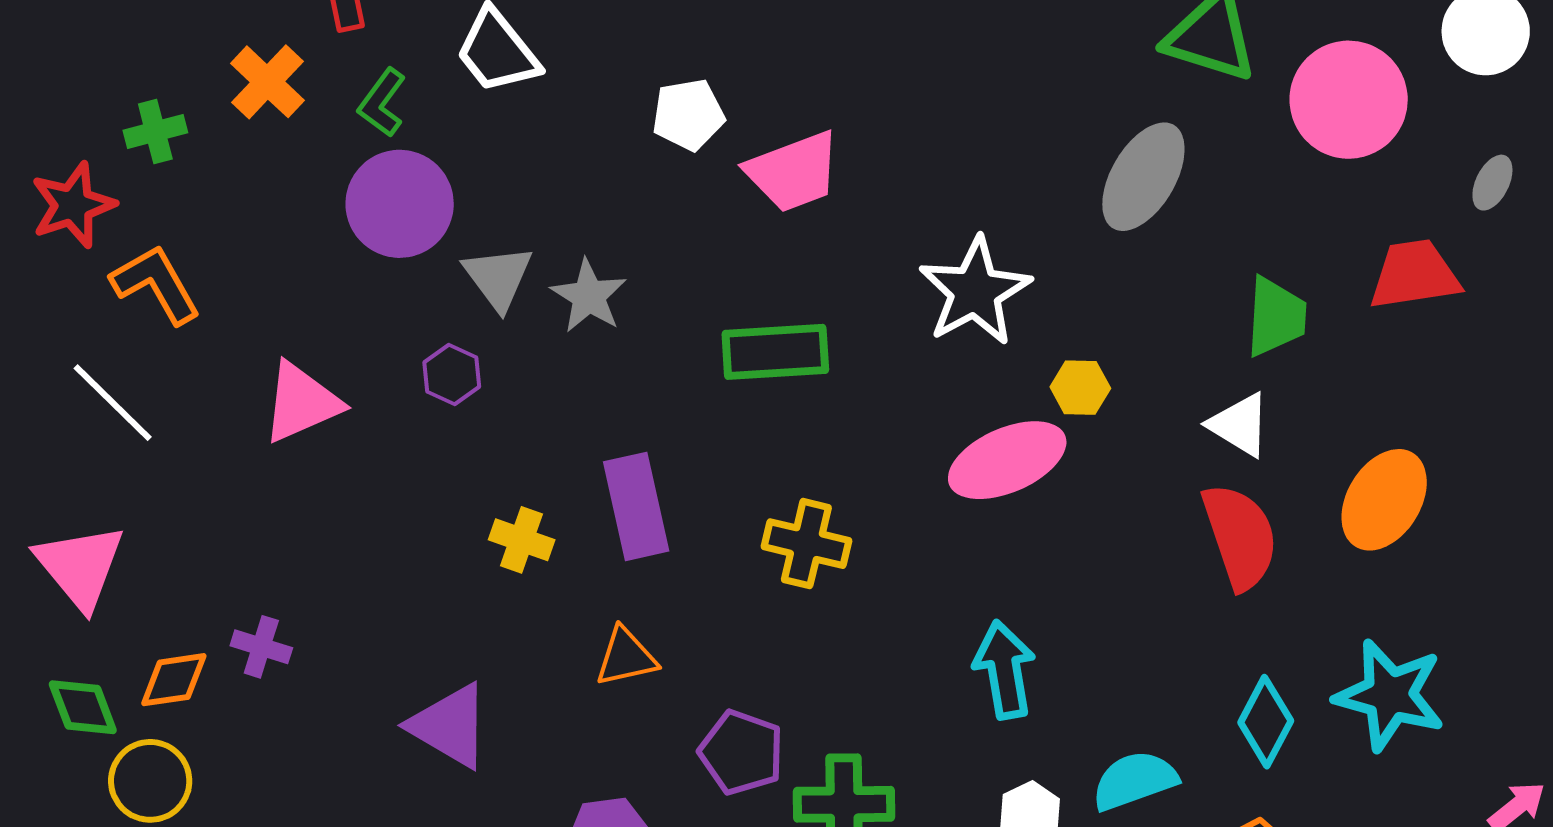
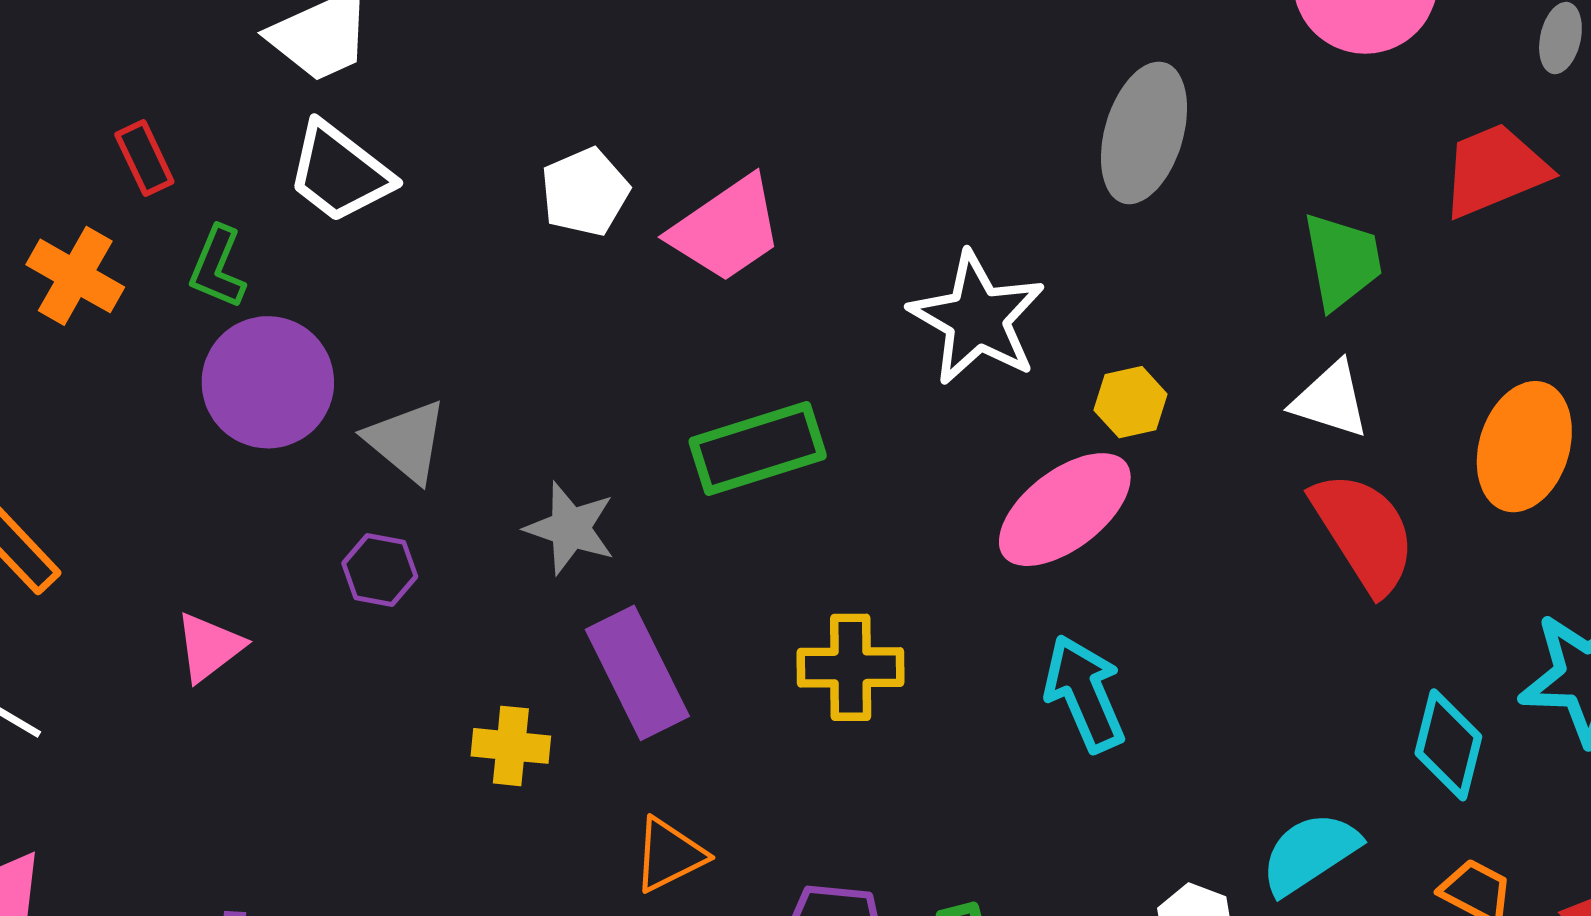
gray star: (589, 296) -> (570, 528), moved
pink triangle: (301, 402) -> (209, 647), size x0.7
cyan arrow: (1004, 670) -> (1084, 693), moved

